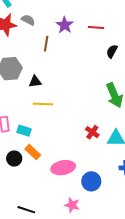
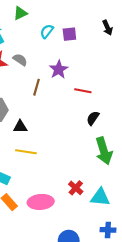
red line: (96, 28) -> (83, 91), moved
black semicircle: (112, 51) -> (93, 118), moved
pink ellipse: (63, 168) -> (41, 202), moved

